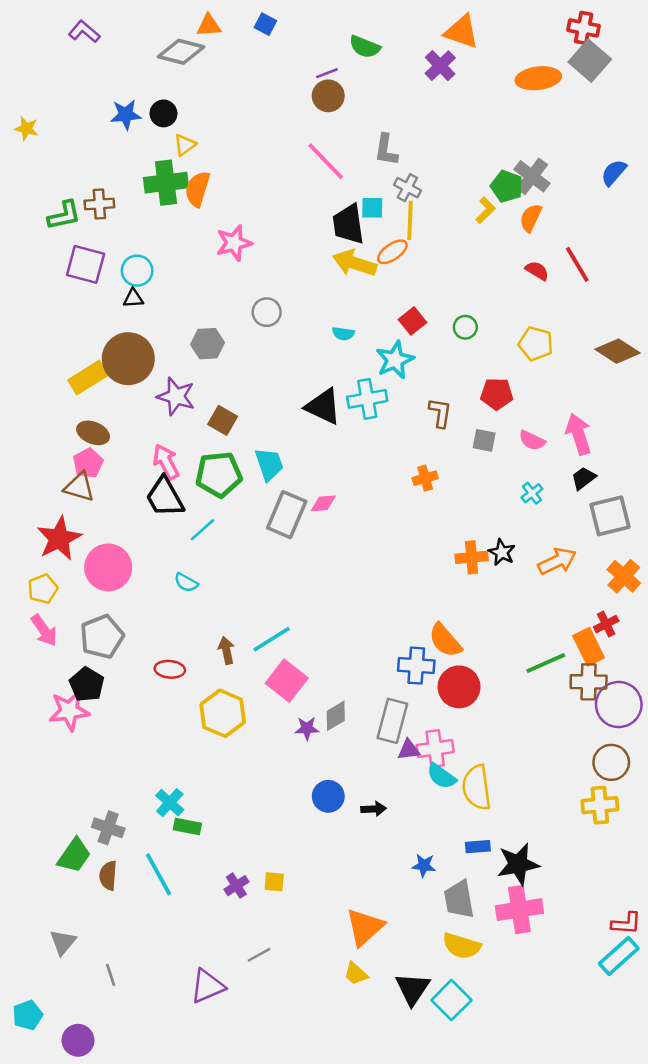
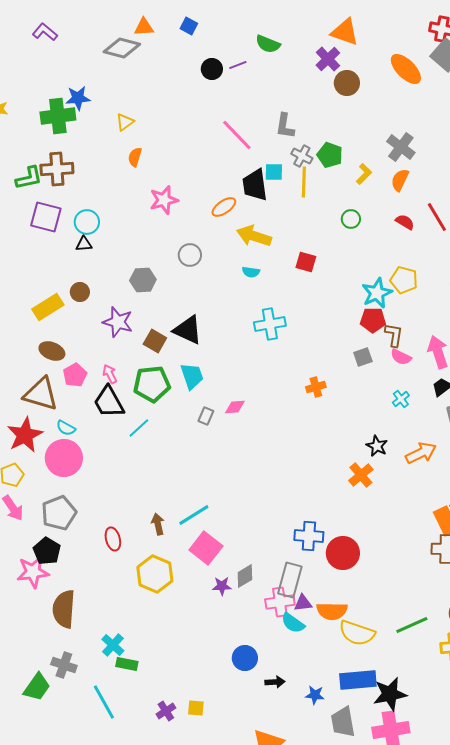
orange ellipse: (538, 78) -> (406, 69), turned 52
brown circle: (328, 96) -> (347, 83), moved
black circle: (163, 113) -> (212, 69), moved
green cross: (166, 183) -> (58, 116), moved
green pentagon: (507, 186) -> (330, 155), moved
orange semicircle: (197, 189) -> (135, 157), size x0.7
brown cross: (99, 204) -> (57, 169), size x1.4
orange ellipse: (392, 252) -> (224, 207), moved
yellow arrow: (355, 263) -> (254, 236), moved
red square: (412, 321) -> (306, 262), turned -35
green circle: (465, 327) -> (351, 219), moved
brown circle: (128, 359) -> (80, 292), size x0.5
cyan star: (395, 360) -> (377, 293), moved
black triangle: (323, 406) -> (188, 330), moved
brown L-shape: (440, 413) -> (394, 335), moved
gray square: (484, 440) -> (363, 357), turned -30
pink arrow: (166, 462) -> (110, 374), size x0.7
pink pentagon: (88, 463) -> (75, 375), moved
brown triangle: (79, 487) -> (41, 394), size x1.4
gray rectangle: (287, 515) -> (206, 416), size x0.5
orange cross: (472, 557) -> (361, 475), moved, turned -35
cyan semicircle: (186, 583) -> (66, 428), moved
orange semicircle: (445, 640) -> (332, 611), moved, turned -48
green line: (546, 663) -> (412, 625), moved
red ellipse: (170, 669) -> (113, 539), turned 70
pink cross: (435, 749) -> (280, 602), moved
cyan semicircle: (441, 776) -> (293, 623), moved
yellow semicircle: (477, 788) -> (357, 633), turned -63
blue circle: (328, 796) -> (245, 658), moved
black arrow: (374, 809) -> (275, 682), moved
blue rectangle: (478, 847) -> (358, 680), size x1.8
brown semicircle: (108, 876) -> (64, 609), moved, size x1.6

